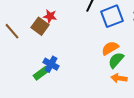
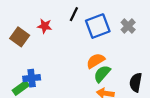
red star: (50, 16) -> (45, 26), moved
blue cross: (51, 64) -> (32, 78), turned -35

